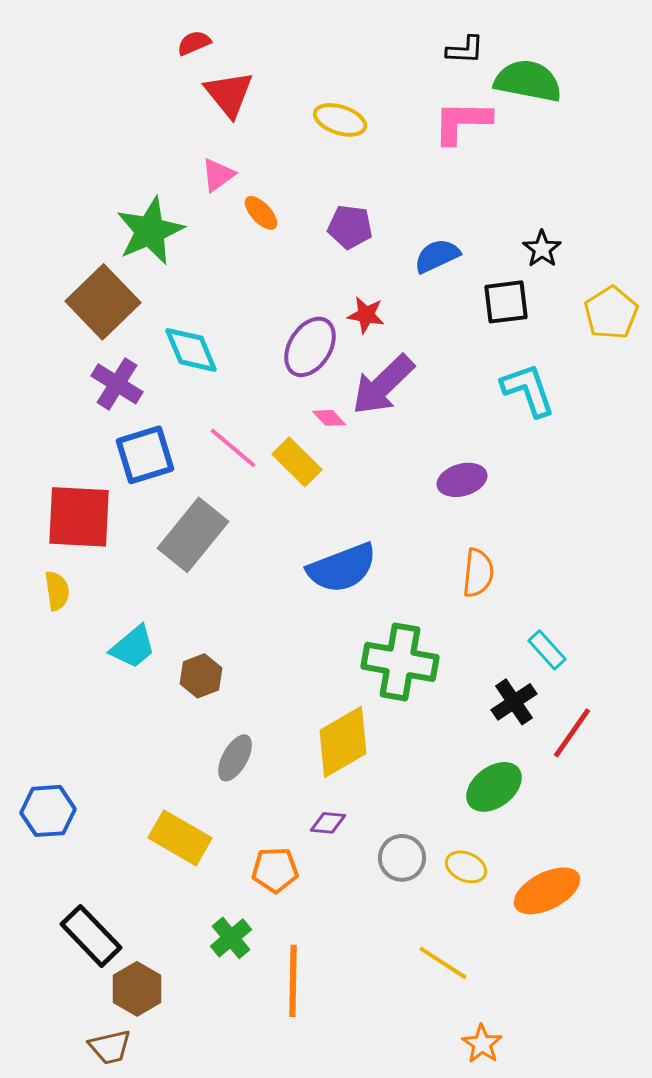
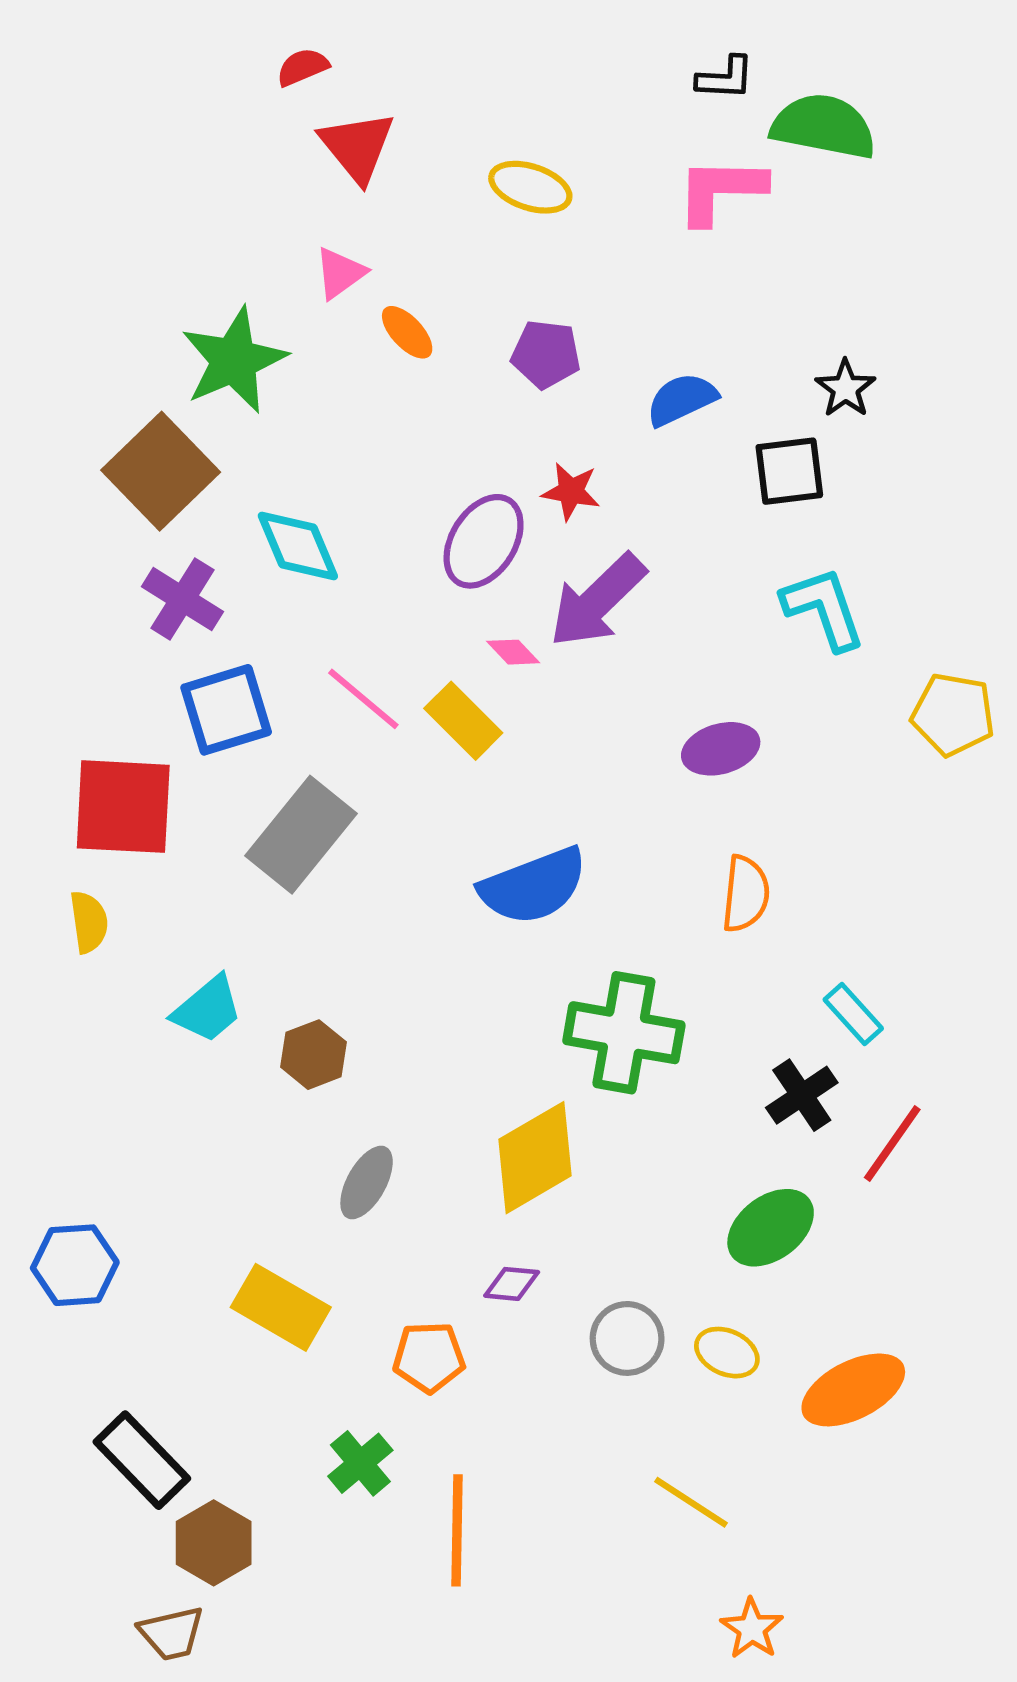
yellow pentagon: (611, 313) -> (953, 714), moved, turned -30

